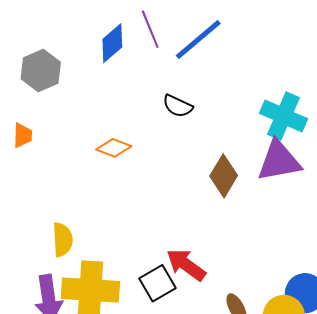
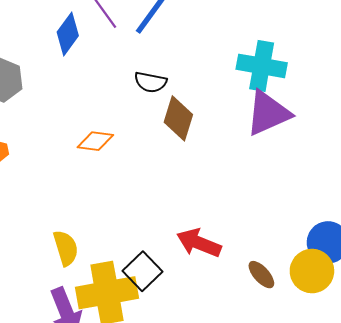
brown diamond: (224, 176) -> (178, 118), moved
black square: (158, 283) -> (143, 271), moved

